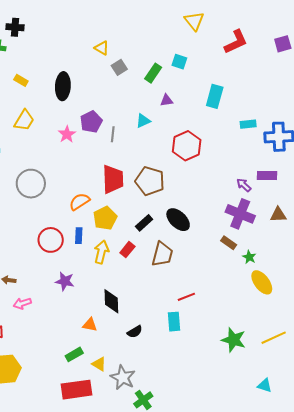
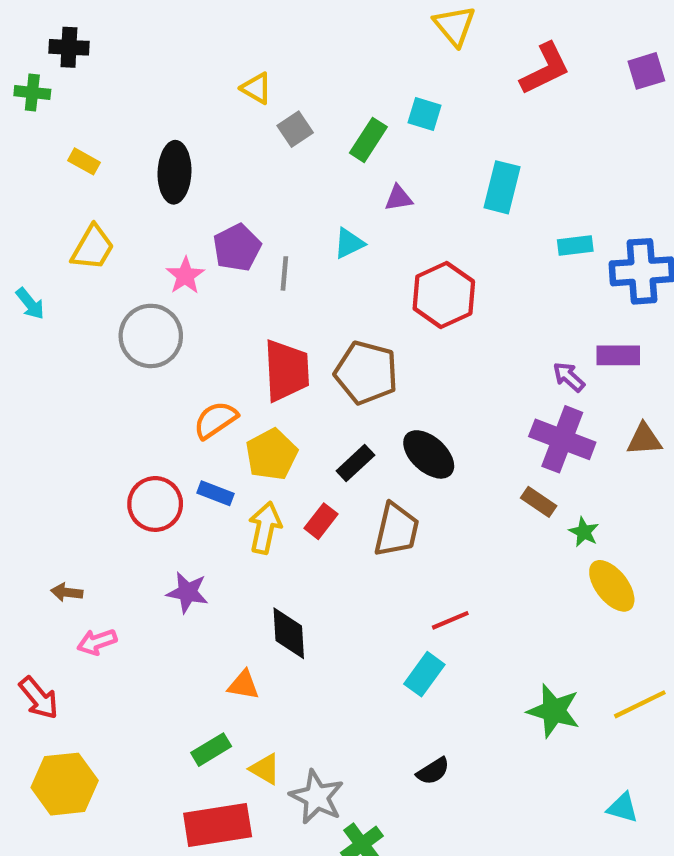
gray circle: (31, 184) -> (151, 336), moved
blue rectangle: (79, 236) -> (215, 493), turned -70
cyan rectangle: (174, 322) -> (424, 674), turned 42
black semicircle: (135, 332) -> (433, 771), moved

